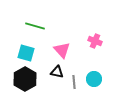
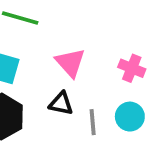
pink cross: (95, 41) -> (132, 68), moved

